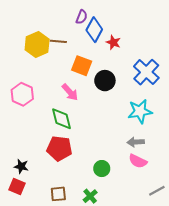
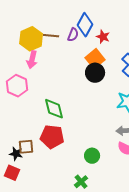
purple semicircle: (82, 17) -> (73, 35), moved
orange square: (82, 66) -> (95, 59), moved, turned 30
pink arrow: (70, 92) -> (32, 60), moved, turned 54
brown square: (58, 194) -> (26, 147), moved

